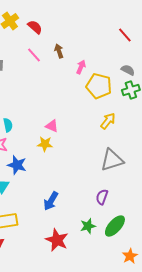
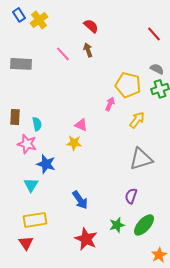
red semicircle: (35, 27) -> (91, 26), moved
pink arrow: (81, 67) -> (110, 104), moved
blue arrow: (51, 201) -> (80, 200), turned -66

